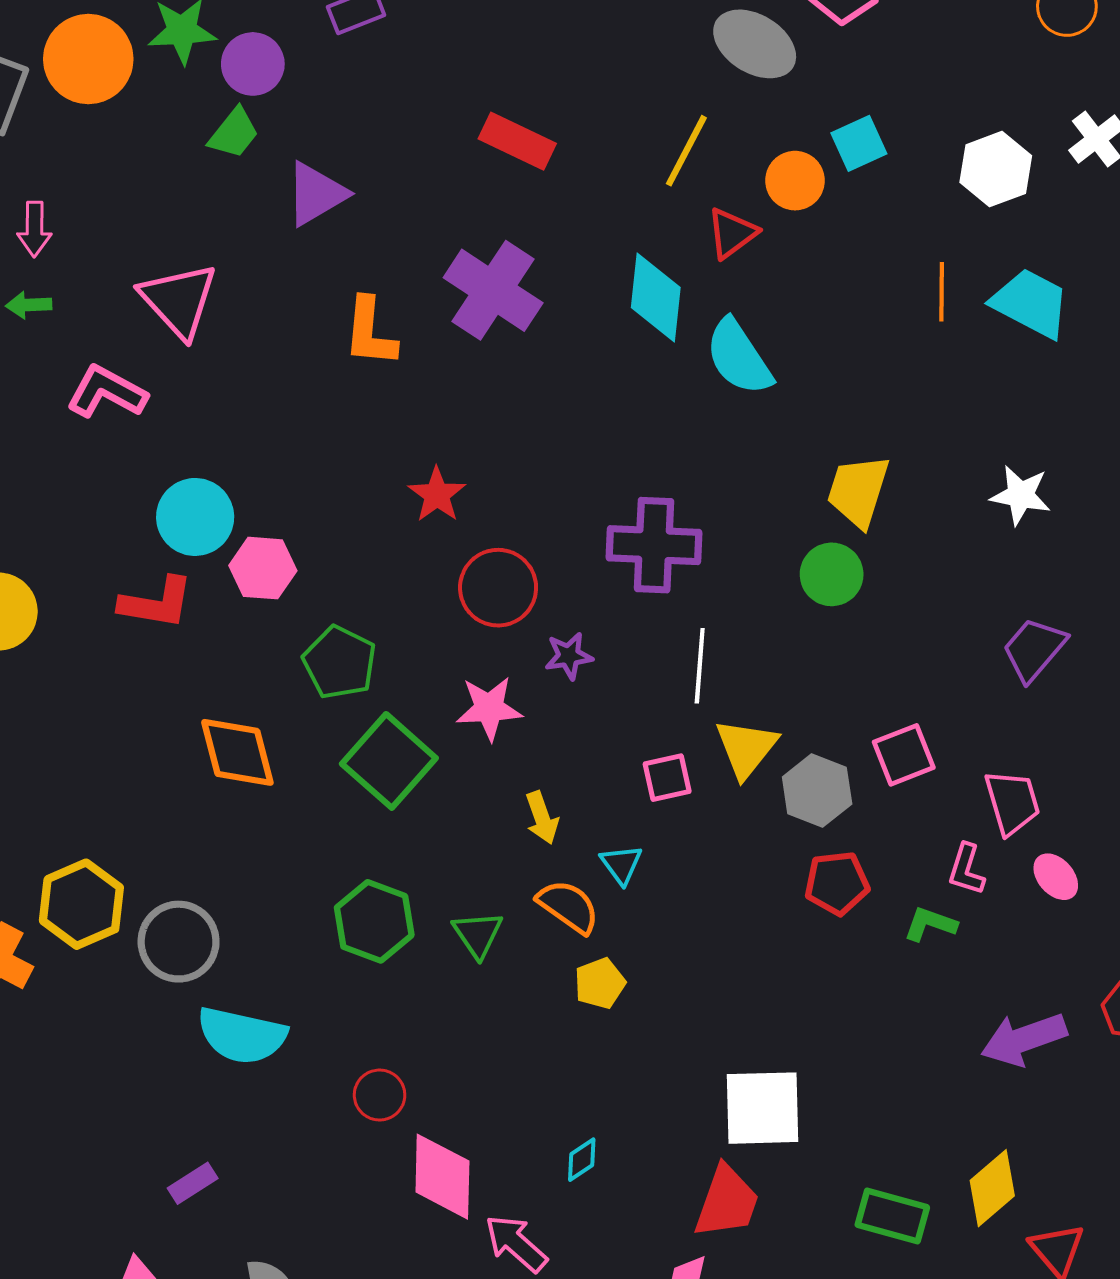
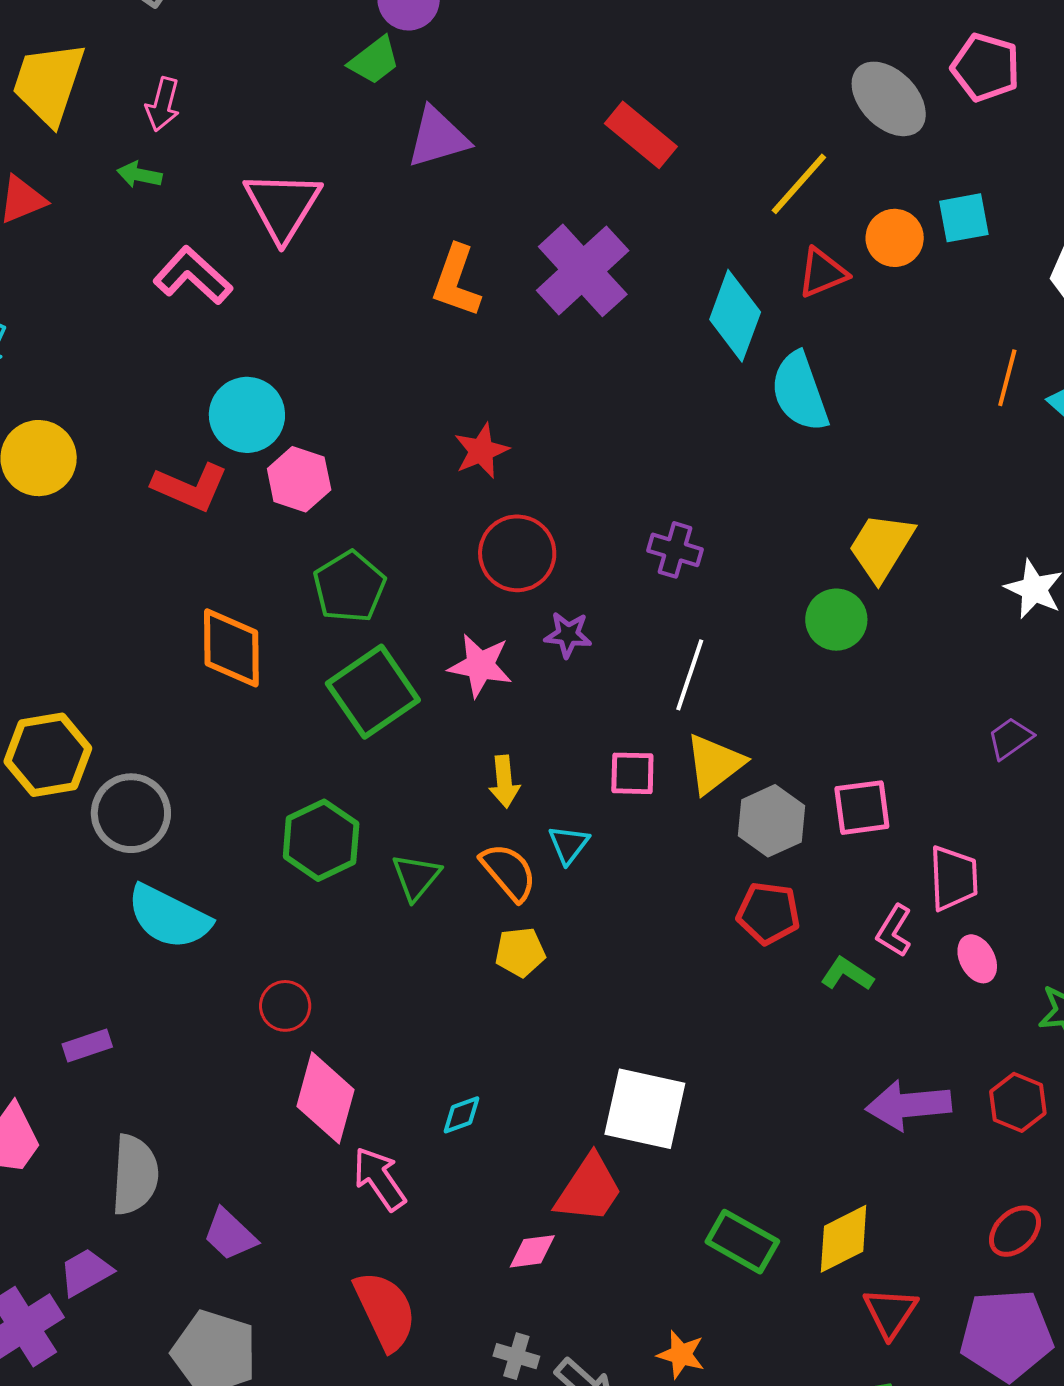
purple cross: (654, 545) -> (675, 550), size x0.6
purple trapezoid: (1034, 649) -> (1010, 738), size x0.7

